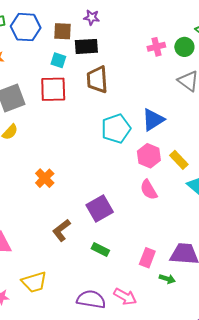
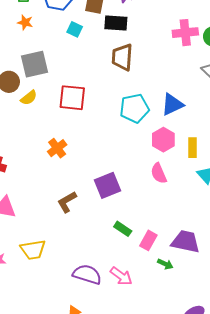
pink cross: (156, 47) -> (185, 33), size x1.4
cyan square: (58, 60) -> (75, 29), moved
red square: (53, 89) -> (72, 98), moved
yellow rectangle: (179, 160) -> (193, 148), turned 36
green rectangle: (100, 249) -> (123, 229), moved

